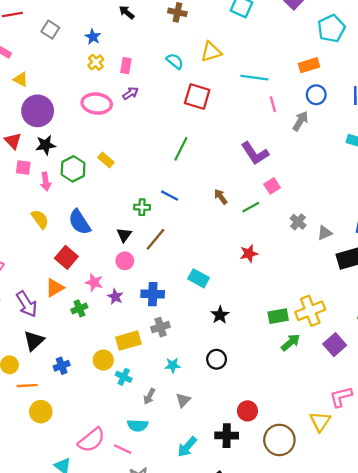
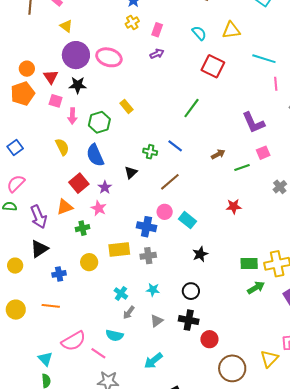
pink ellipse: (97, 104) -> (109, 57), moved
green hexagon: (73, 169) -> (99, 122), moved
brown arrow: (221, 197) -> (218, 154), turned 88
brown line: (156, 239) -> (170, 182), moved
pink circle: (125, 261) -> (165, 212), moved
purple star: (115, 297) -> (105, 187), moved
yellow rectangle: (128, 341) -> (119, 249), moved
yellow circle: (103, 360) -> (89, 262), moved
cyan cross: (124, 377) -> (121, 293), moved
orange line: (27, 386) -> (51, 306), moved
yellow circle: (41, 412) -> (16, 310), moved
black cross: (227, 436) -> (189, 320), moved

